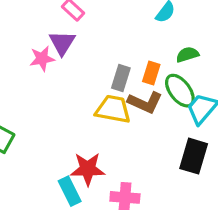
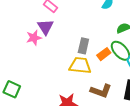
orange rectangle: (151, 73) -> (104, 54), moved, turned 40
brown L-shape: (145, 102) -> (101, 91), moved

